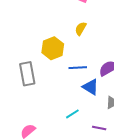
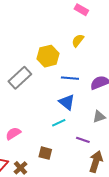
gray rectangle: (27, 74) -> (20, 78), turned 50
blue triangle: (91, 87) -> (67, 102), moved

